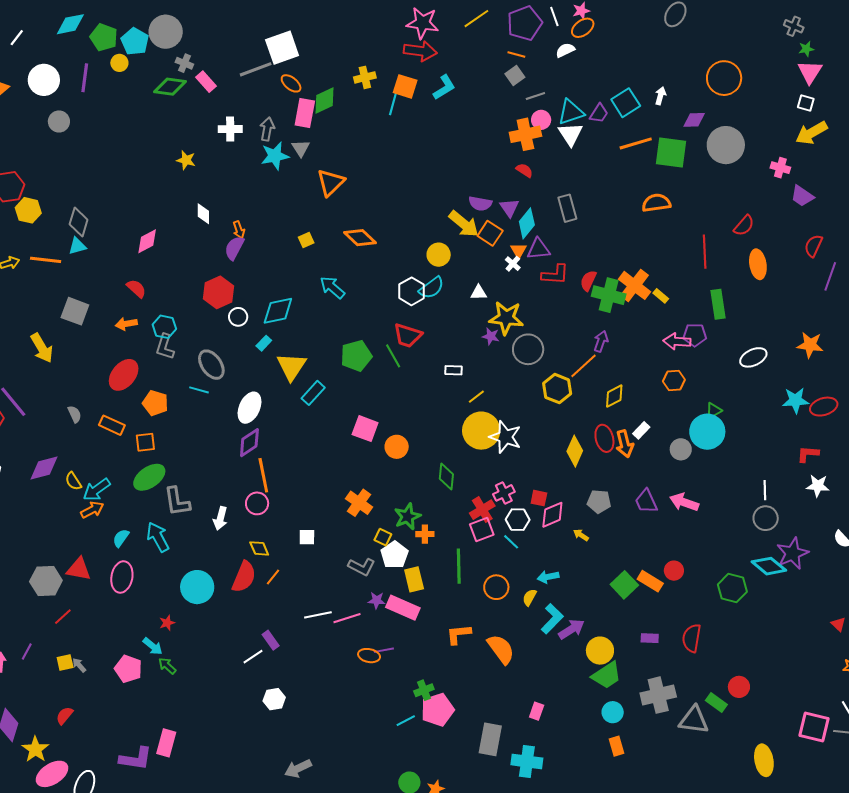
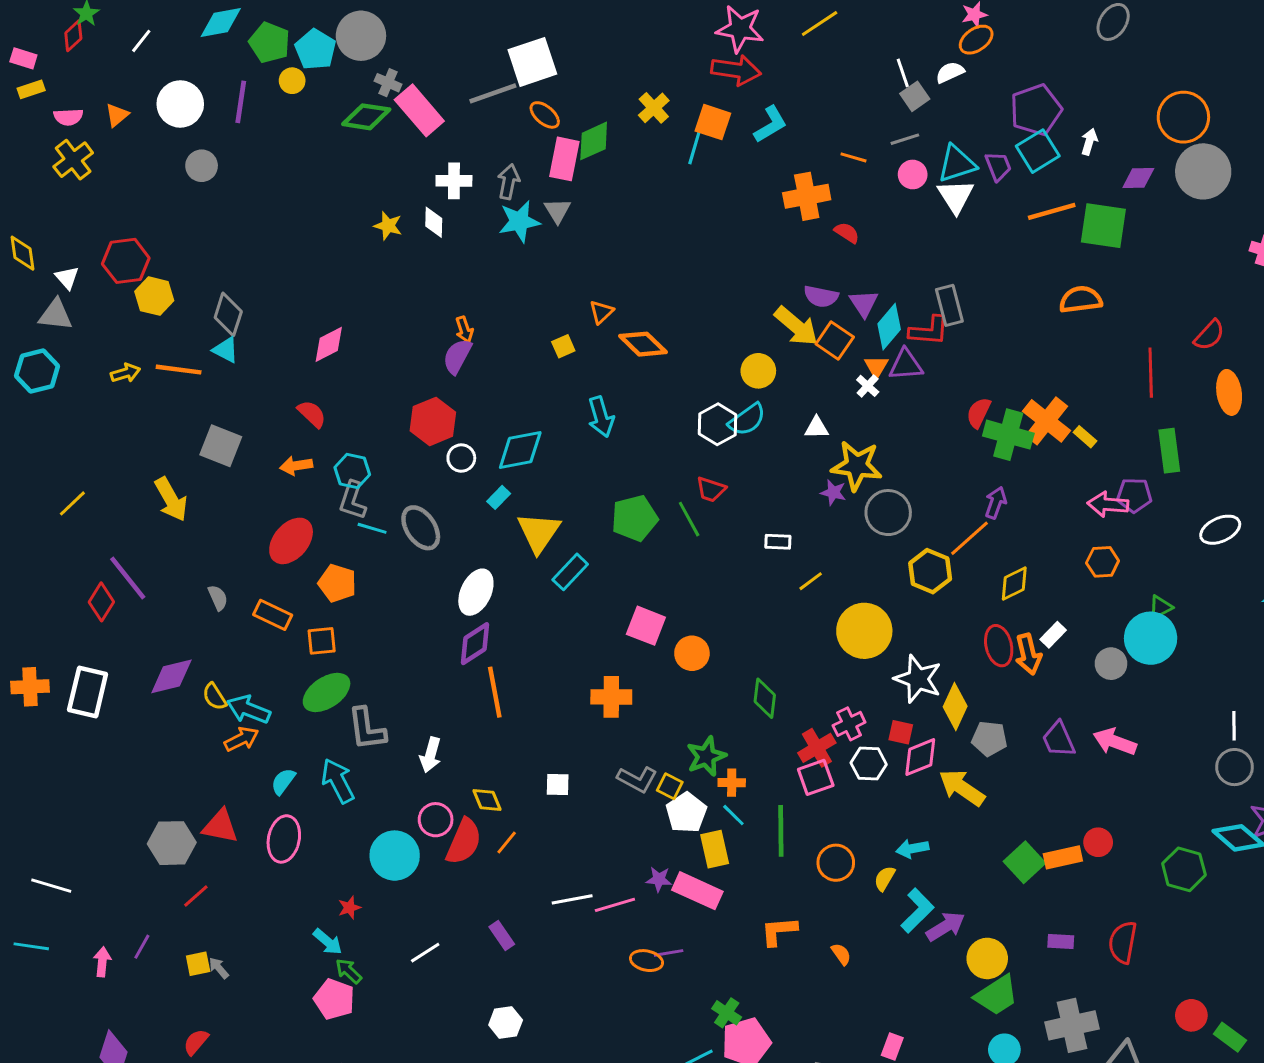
white line: (554, 16) -> (903, 73), moved
purple pentagon: (525, 23) -> (1036, 110), moved
orange line: (516, 54) -> (853, 157), moved
gray square: (515, 76) -> (915, 96), moved
yellow cross: (365, 77) -> (654, 108), turned -30
pink rectangle: (206, 82) -> (419, 110), size x1.6
purple trapezoid: (599, 113) -> (998, 166), turned -55
orange cross: (525, 134) -> (807, 196), moved
gray circle: (726, 145) -> (1203, 171), moved
red semicircle: (524, 170) -> (847, 233), moved
orange triangle: (331, 182) -> (601, 312), moved, size x0.6
white diamond: (203, 214) -> (434, 222), moved
cyan triangle: (77, 246) -> (226, 350), turned 42
red L-shape: (555, 275) -> (929, 331), moved
cyan arrow: (332, 287) -> (601, 417), turned -148
red trapezoid: (408, 335) -> (711, 489), size x0.7
cyan line: (199, 390) -> (372, 528), moved
yellow circle: (481, 431) -> (864, 631), moved
white star: (505, 437) -> (918, 679), moved
yellow diamond: (575, 451) -> (955, 707), moved
cyan arrow: (97, 490) -> (249, 710), turned 56
pink circle: (257, 503) -> (436, 820), moved
orange cross: (359, 503) -> (611, 697), moved, turned -36
yellow arrow: (581, 535) -> (962, 788), size x2.0
cyan line: (511, 542) -> (733, 815), moved
gray L-shape: (362, 567) -> (637, 779), moved
orange rectangle: (650, 581) -> (1063, 857), turned -45
orange semicircle: (501, 649) -> (841, 954), size x0.5
white line: (253, 657) -> (425, 953), moved
pink pentagon: (128, 669) -> (334, 999), moved
green cross: (424, 690) -> (727, 1013), turned -36
green rectangle: (716, 702) -> (1230, 1037), moved

